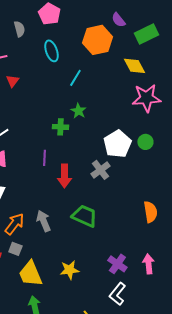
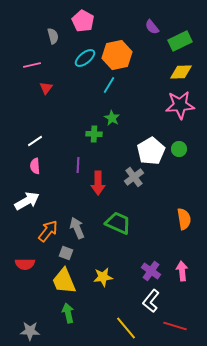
orange hexagon: (97, 40) -> (117, 55), moved
cyan ellipse: (51, 51) -> (85, 58), turned 70
yellow diamond: (134, 66) -> (181, 72), moved, turned -65
gray square: (15, 249) -> (66, 253), moved

